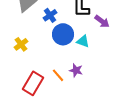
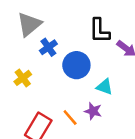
blue cross: (50, 15) -> (48, 47), moved
cyan triangle: (83, 41) -> (105, 87), moved

